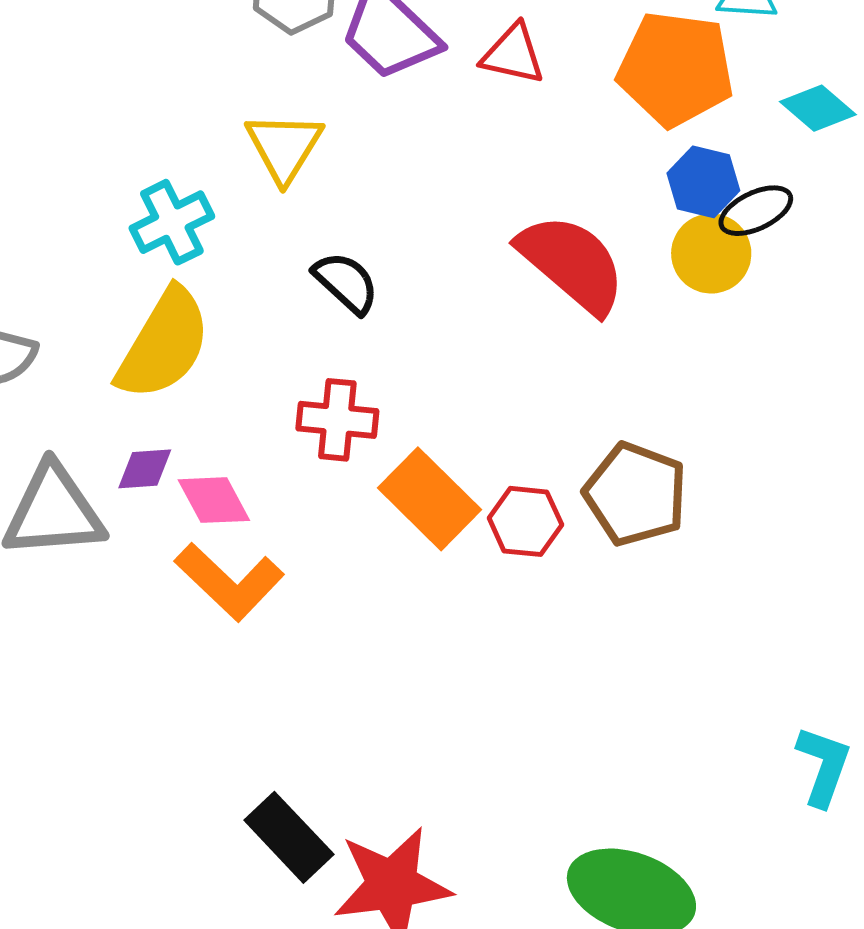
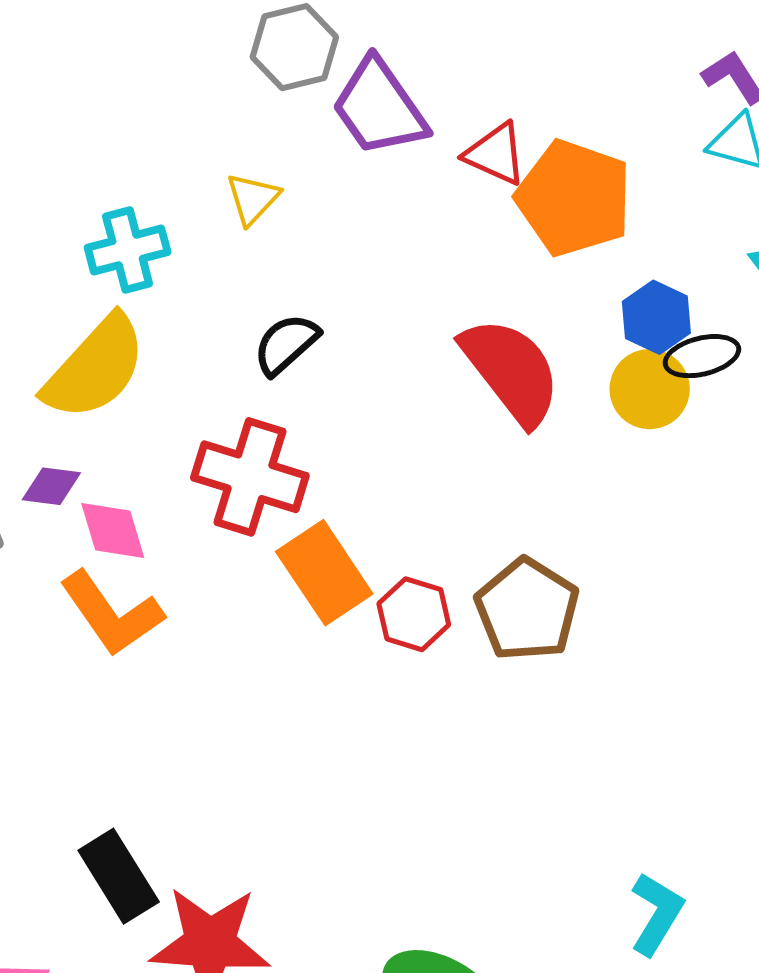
orange pentagon: (676, 69) -> (574, 198), moved
yellow triangle: (284, 147) -> (253, 199), size x0.7
black semicircle: (346, 283) -> (286, 344), turned -96
red cross: (337, 420) -> (250, 477), size x1.4

